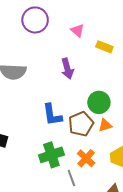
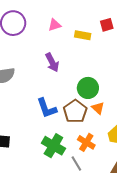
pink triangle: (77, 30) -> (55, 25), turned -48
orange triangle: (105, 125) -> (98, 108), turned -48
green cross: (51, 155) -> (53, 146), turned -30

